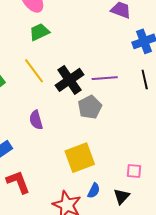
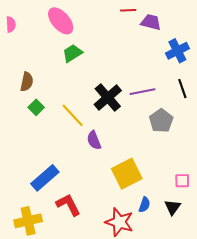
yellow line: (34, 71) -> (73, 115), moved
gray pentagon: (90, 107) -> (161, 121), moved
purple semicircle: (36, 120) -> (94, 140), moved

